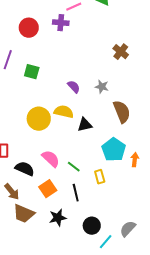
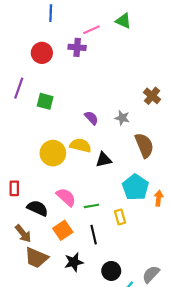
brown cross: (121, 52) -> (152, 96), moved
green line: (74, 167) -> (91, 206), turned -48

